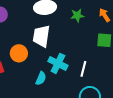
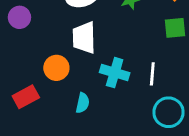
cyan semicircle: (41, 78) -> (83, 103), moved

